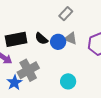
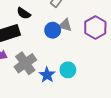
black semicircle: (41, 39) -> (24, 13), moved
blue star: (14, 83) -> (47, 75), moved

